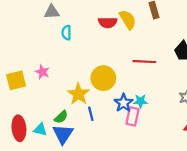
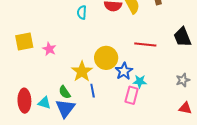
cyan semicircle: (66, 33) -> (82, 12), moved
yellow square: (16, 80) -> (24, 42), moved
blue star: (123, 103) -> (124, 71), moved
green semicircle: (61, 117) -> (65, 92), turned 96

